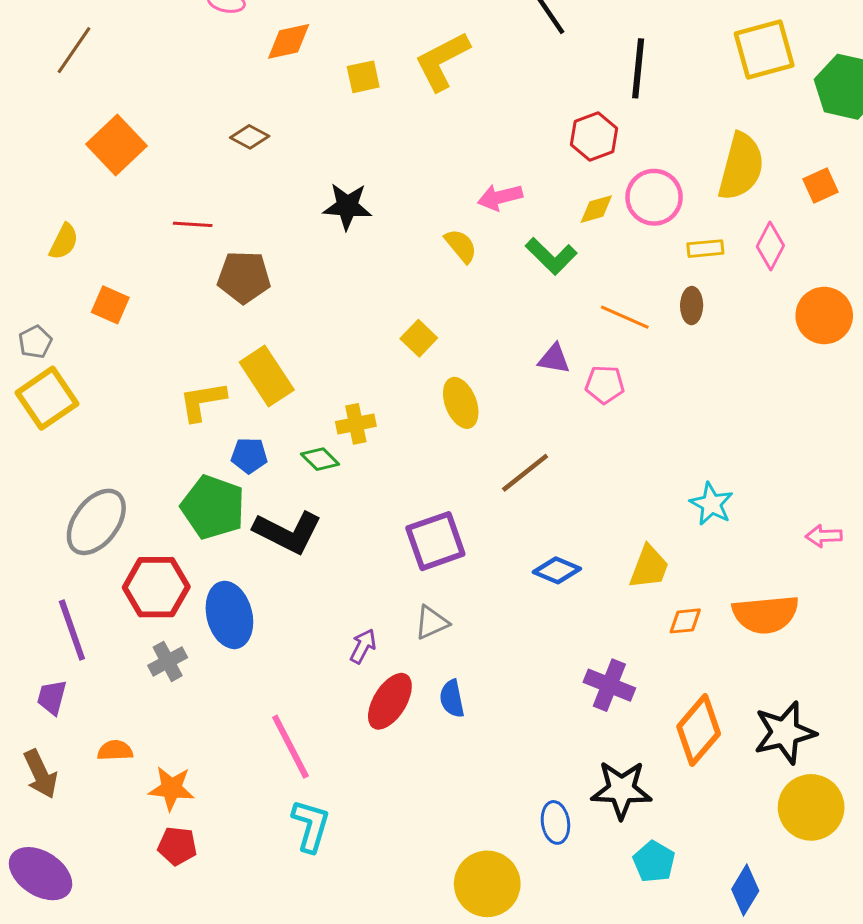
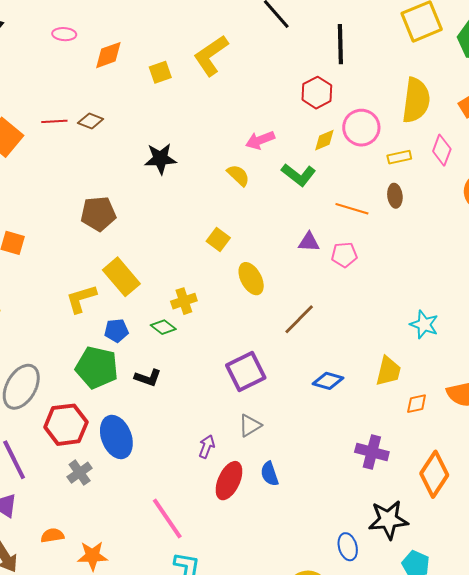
red line: (193, 224) -> (54, 121), moved
black L-shape: (288, 532) -> (148, 378), size x0.6

